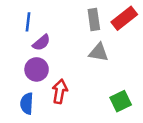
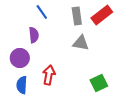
blue line: (28, 22) -> (42, 12), moved, turned -42
purple semicircle: (41, 43) -> (34, 35), turned -56
purple circle: (37, 69) -> (20, 58), moved

